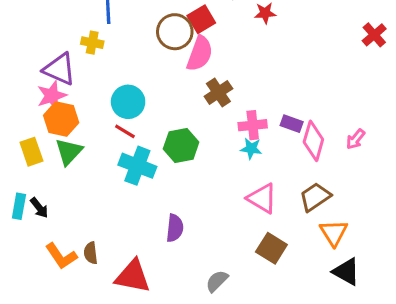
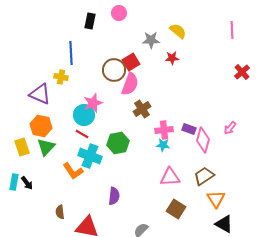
pink star: (52, 96) -> (93, 103), moved
pink arrow: (356, 139) -> (230, 128), moved
pink triangle: (262, 198) -> (170, 177), turned -35
orange L-shape: (61, 256) -> (73, 171), moved

